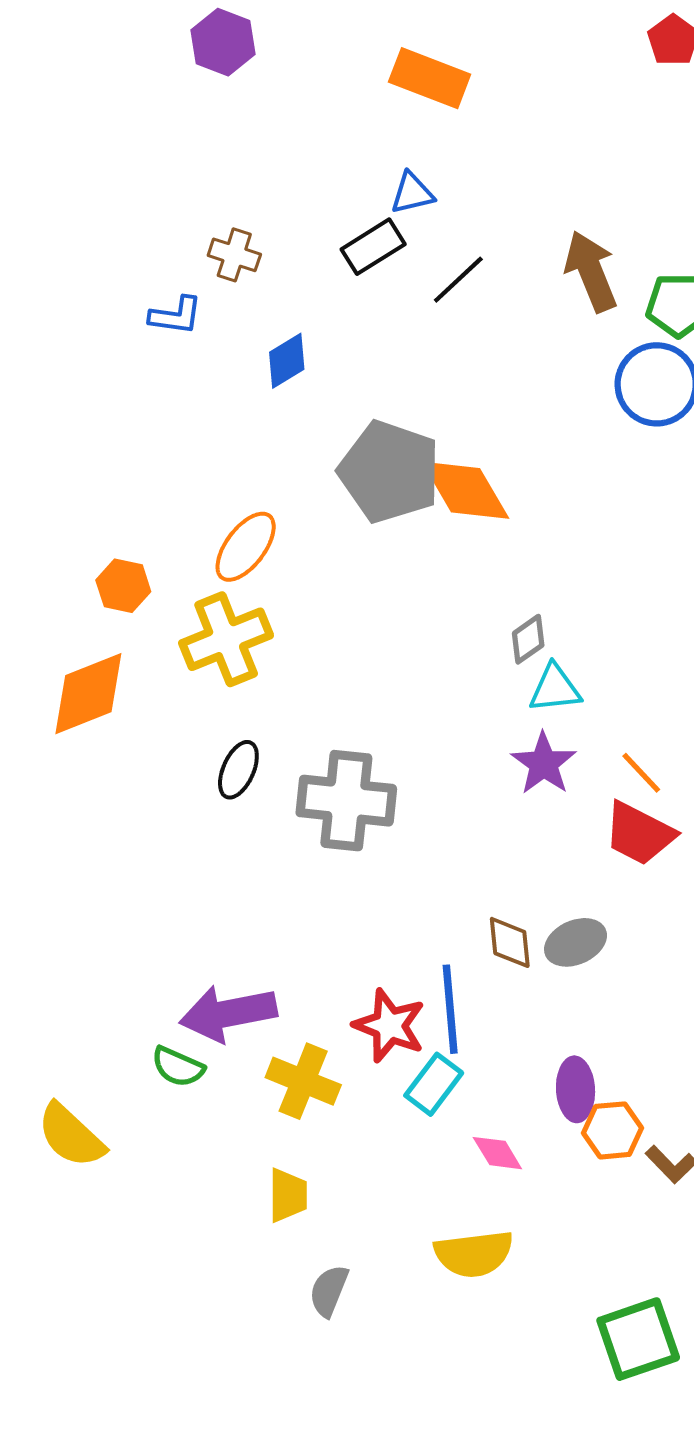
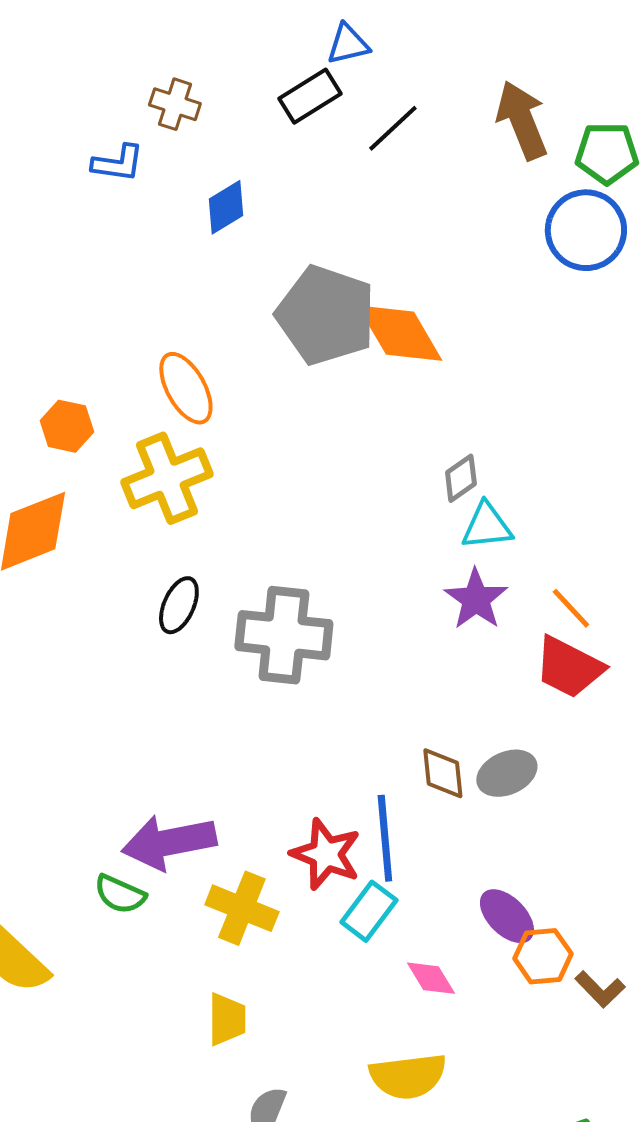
orange ellipse: (246, 547) -> (186, 388), turned -66
purple ellipse: (576, 1089) -> (507, 916), turned -42

